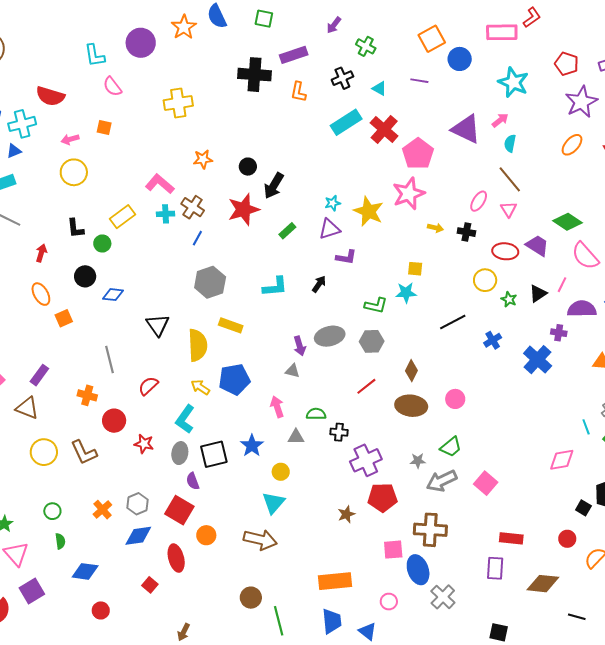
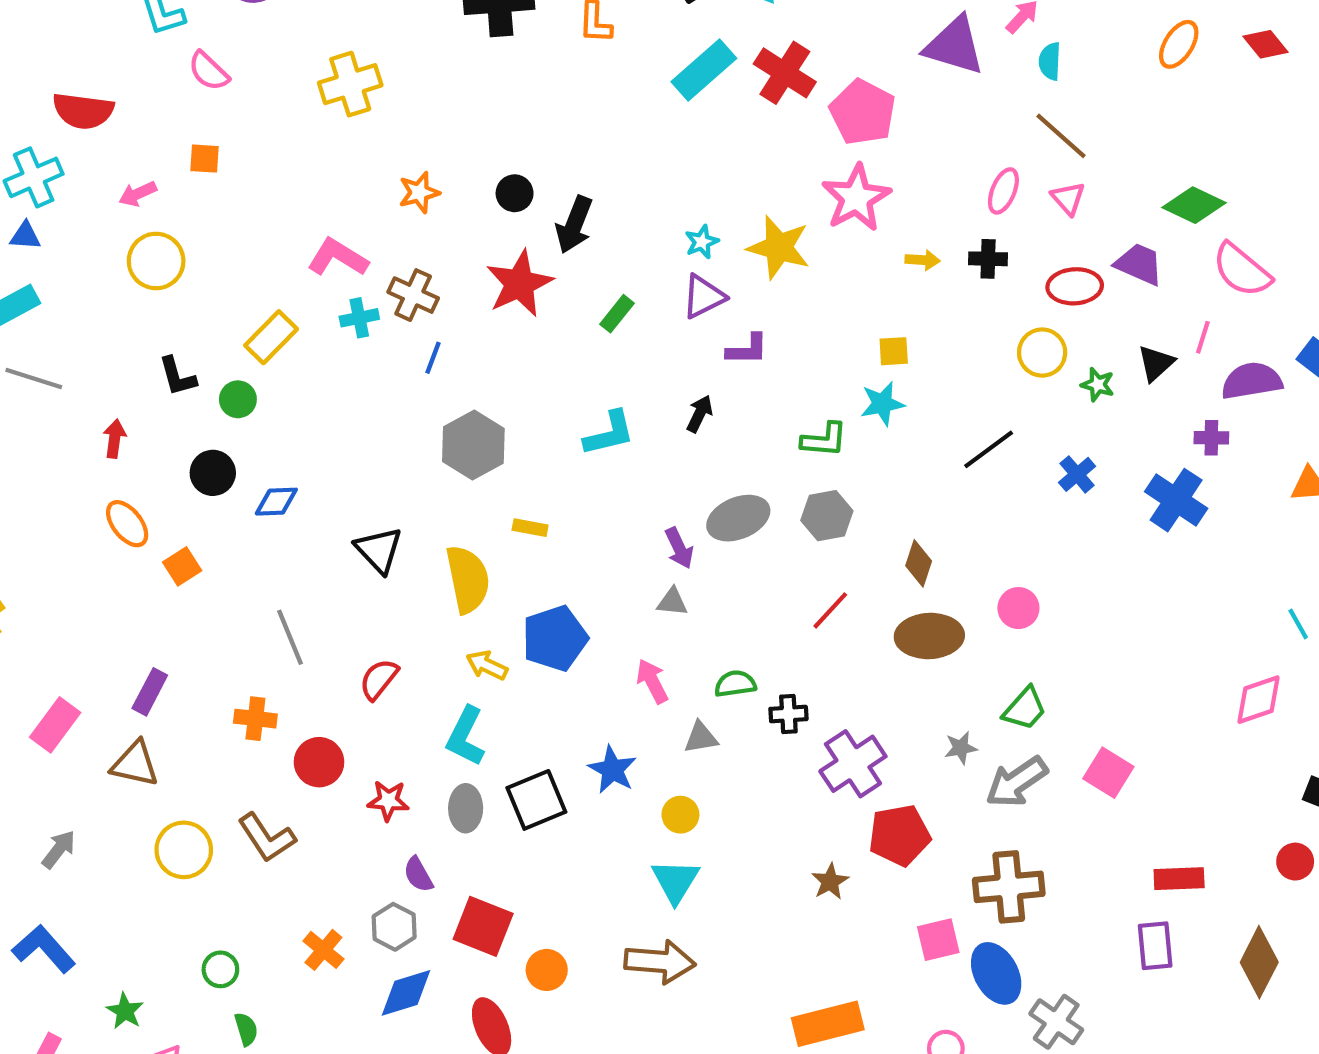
blue triangle: (14, 151) -> (25, 236), turned 35
yellow rectangle: (231, 325) -> (530, 528), size x0.7
purple semicircle: (193, 481) -> (418, 875), moved
brown diamond: (543, 584) -> (1259, 962), turned -60

